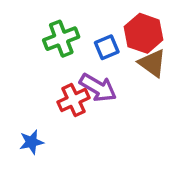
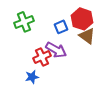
green cross: (61, 39) -> (24, 22), moved
blue star: (31, 142) -> (32, 77), moved

